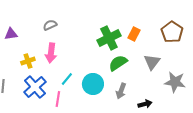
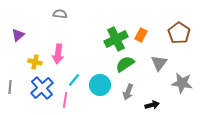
gray semicircle: (50, 25) -> (60, 14), moved, turned 32
purple triangle: (11, 34) -> (18, 35), turned -32
yellow cross: (28, 61) -> (35, 62), turned 32

